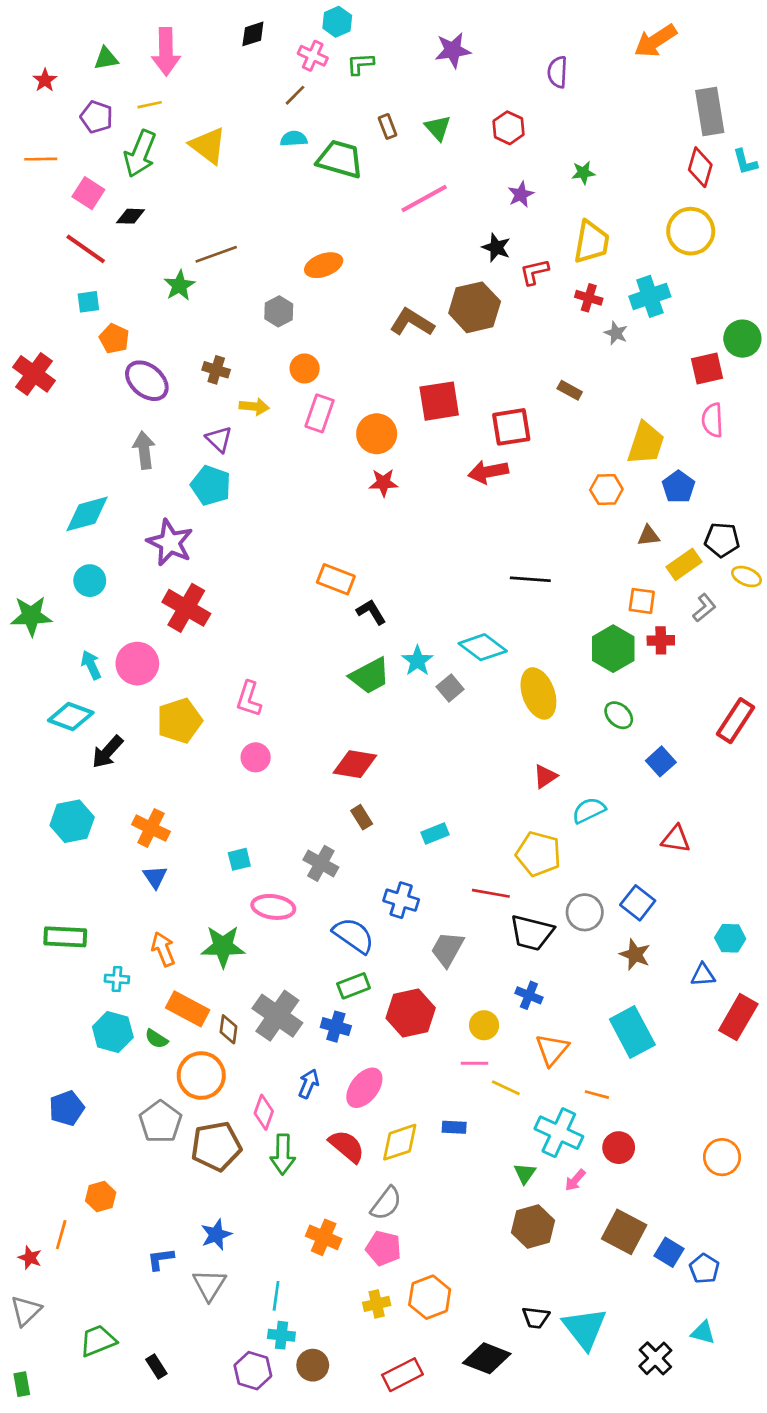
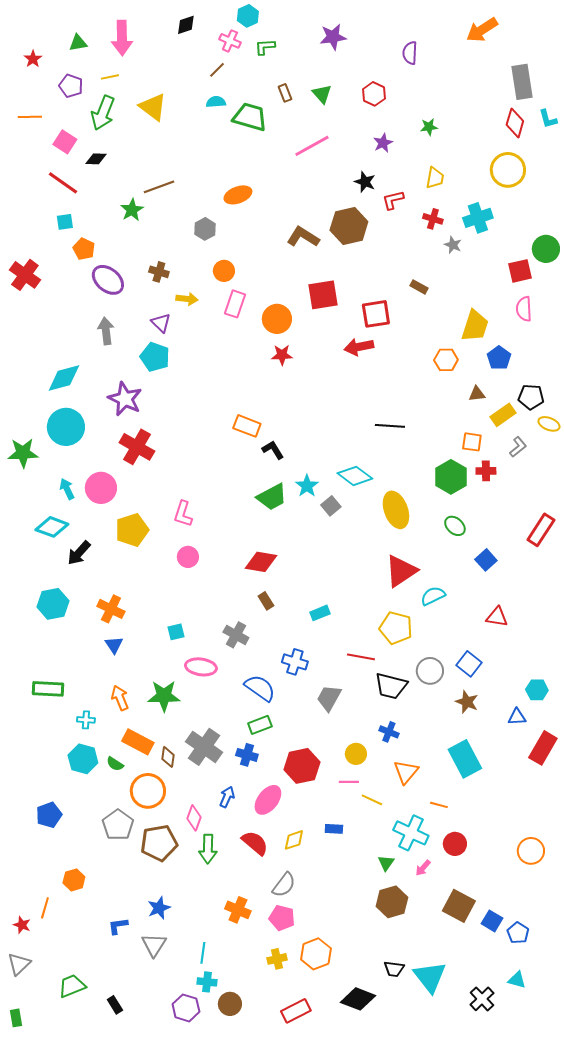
yellow trapezoid: (591, 242) -> (435, 178), size x0.7
cyan circle: (90, 581) -> (66, 427), size x1.6
red triangle: (545, 776) -> (401, 571), size x1.8
red hexagon: (411, 1013) -> (302, 766), moved
yellow diamond: (400, 1142) -> (294, 840), size x0.7

